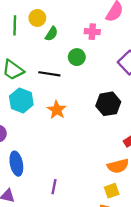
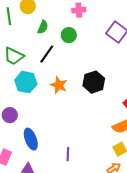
green semicircle: (52, 34) -> (43, 27), moved
black line: (49, 74) -> (47, 54), turned -54
black hexagon: (108, 104) -> (94, 82), moved

